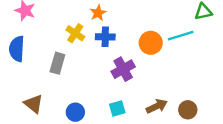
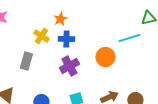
orange circle: (151, 43) -> (105, 57), moved
purple cross: (123, 69) -> (69, 66), moved

